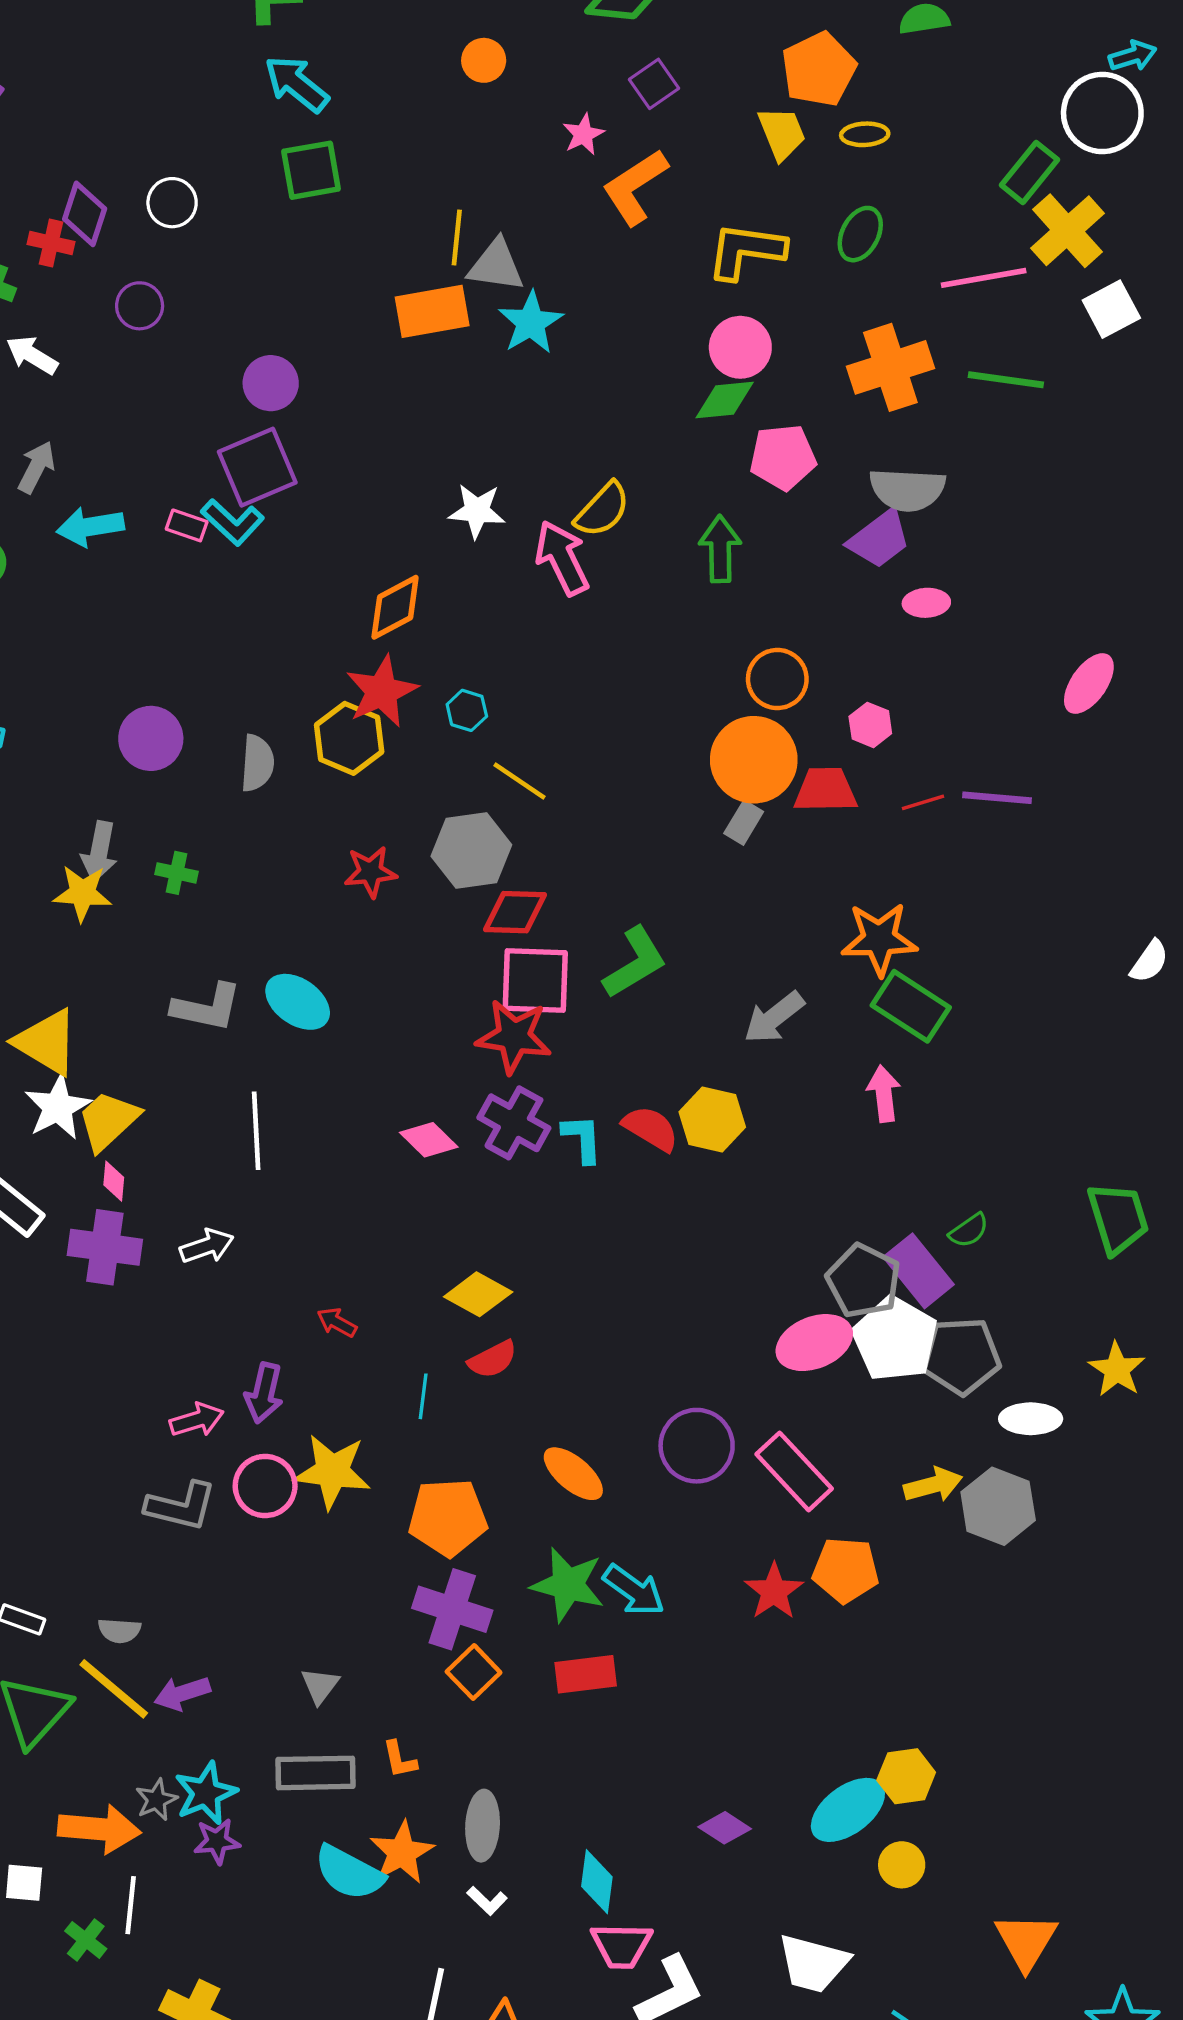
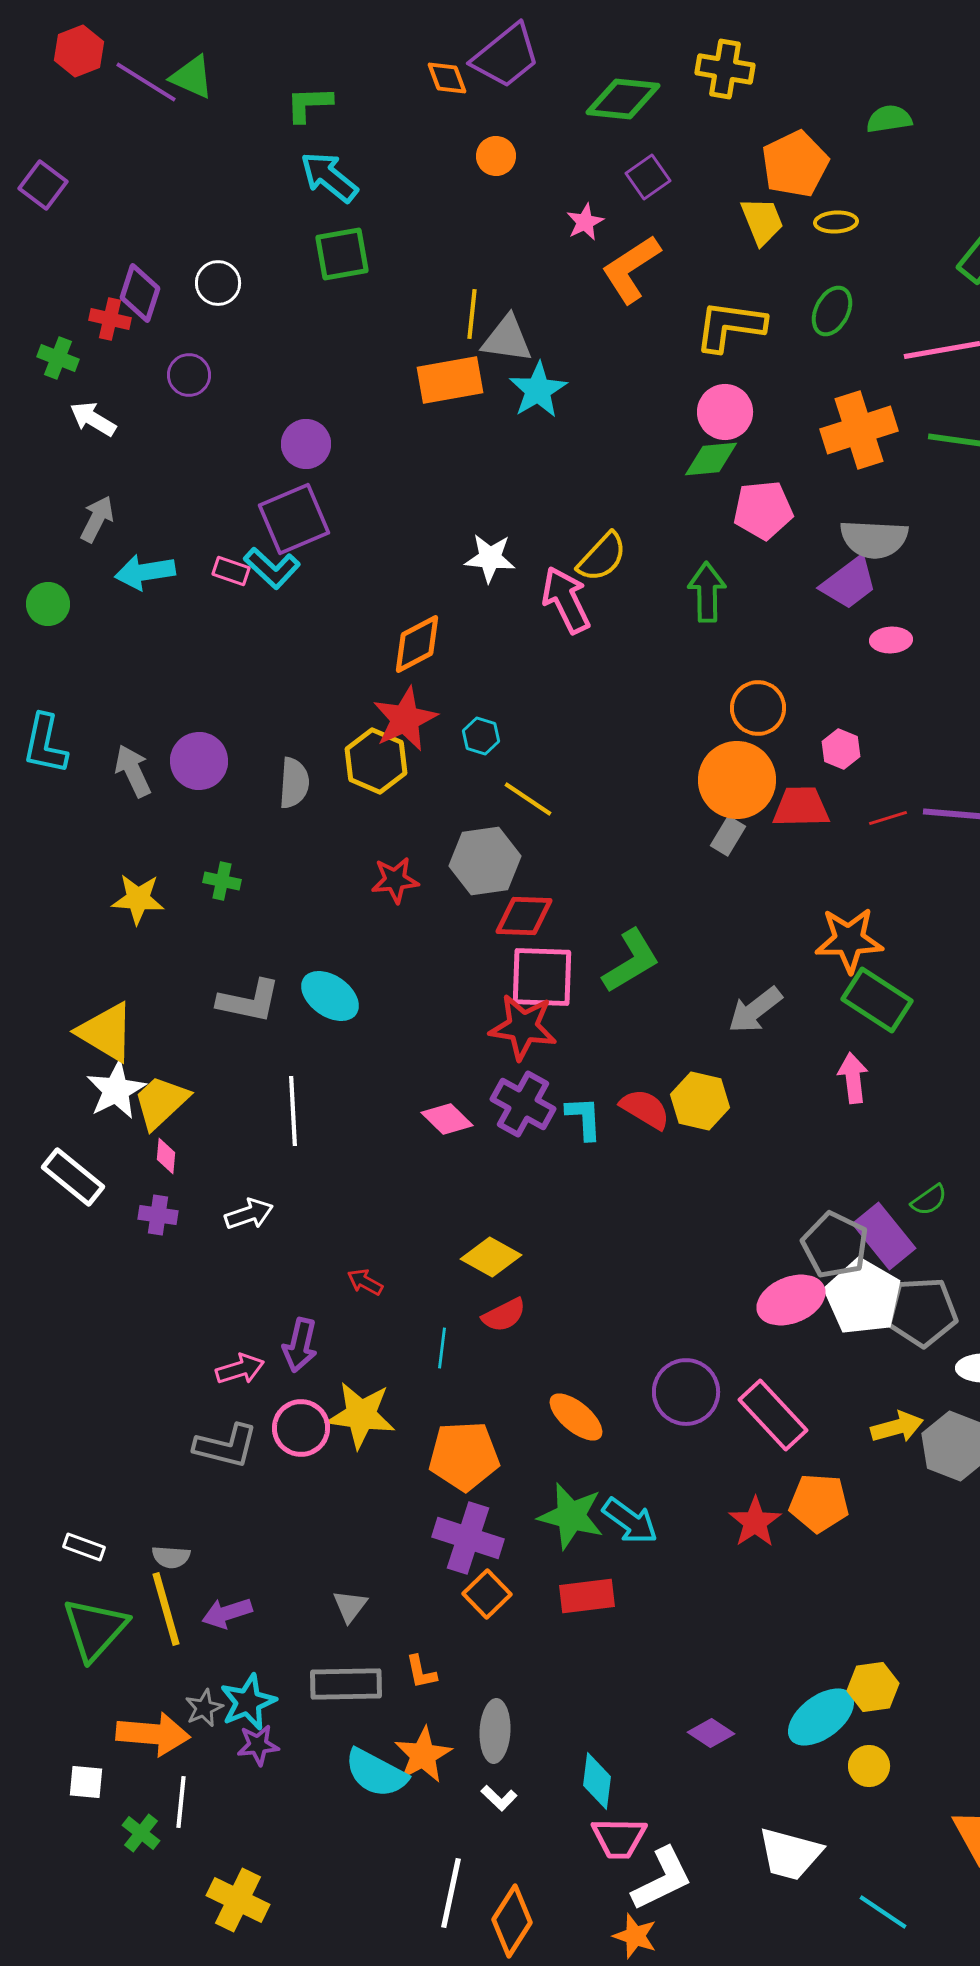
gray arrow: (99, 852) -> (133, 771), moved, turned 144
purple cross: (105, 1247) -> (158, 1215), size x0.6
yellow line: (114, 1689) -> (166, 1609), turned 34

